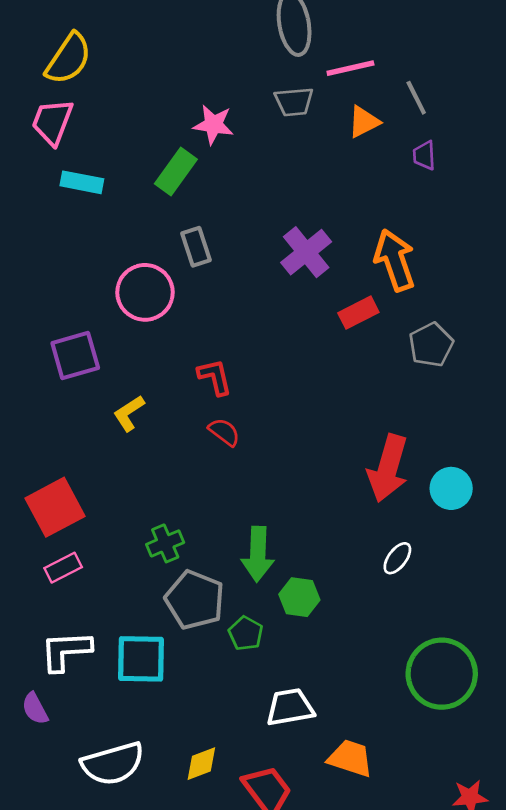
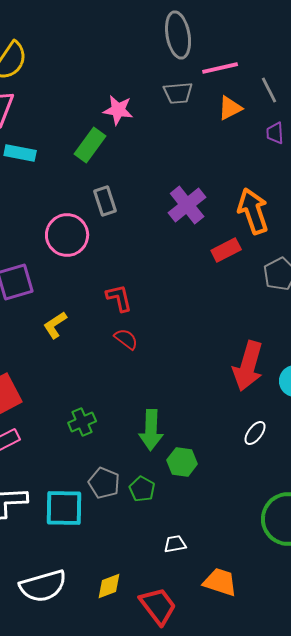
gray pentagon: (195, 600) -> (104, 483), moved, size x0.7
white trapezoid: (290, 707) -> (175, 544), size x0.6

